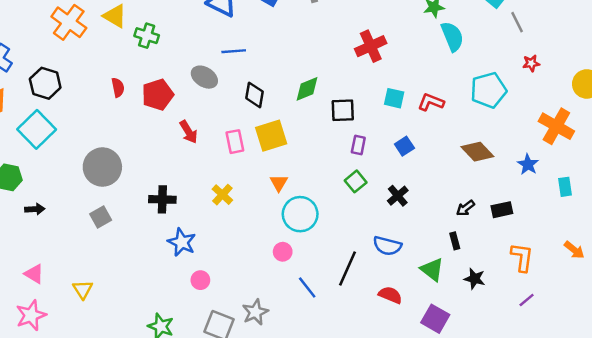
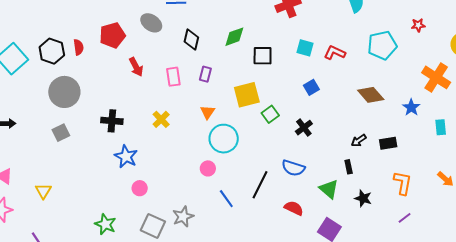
black hexagon: (45, 83) -> (52, 51), moved
red semicircle: (118, 87) -> (79, 47), moved
yellow square: (271, 136) -> (247, 95), moved
purple rectangle: (358, 145) -> (205, 74), moved

